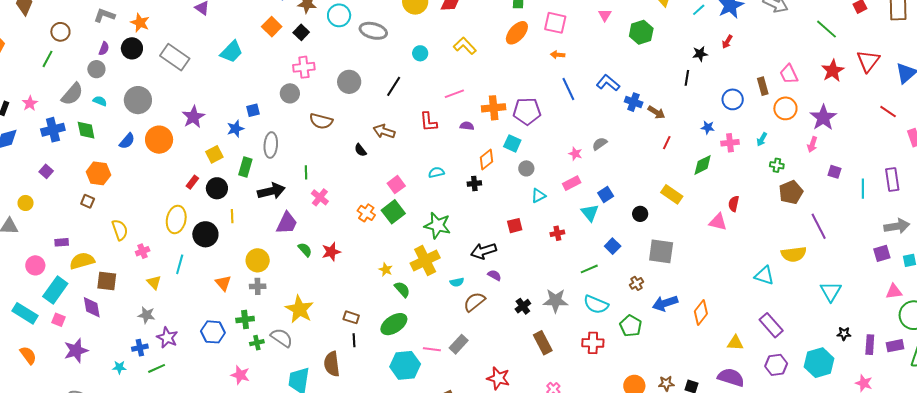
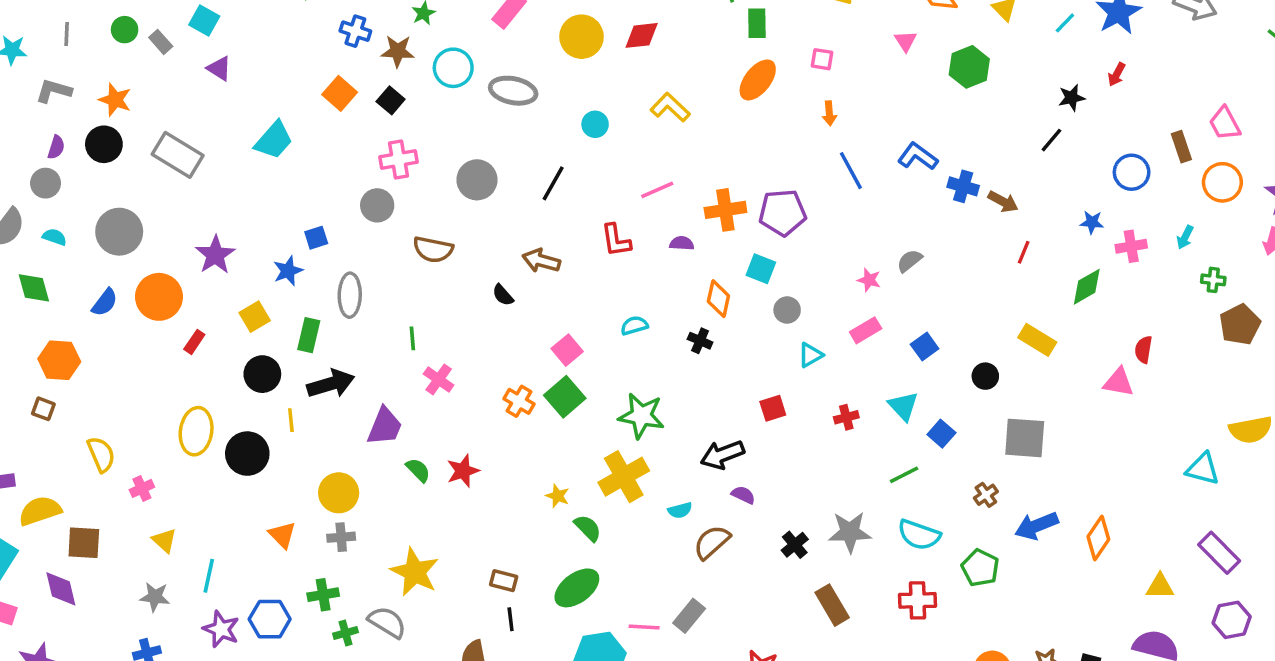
pink square: (555, 23) -> (822, 59), size x0.6
orange arrow: (558, 55) -> (829, 113), turned -96
black line: (687, 78) -> (1051, 140), turned 35
orange diamond: (487, 160) -> (718, 299), turned -35
red rectangle: (192, 182) -> (194, 342), moved
black cross: (474, 184) -> (700, 341), turned 32
black arrow: (271, 191) -> (331, 384), moved
cyan triangle: (590, 213) -> (903, 406), moved
cyan line: (180, 264) -> (209, 576), moved
purple star: (167, 338) -> (221, 629), moved

